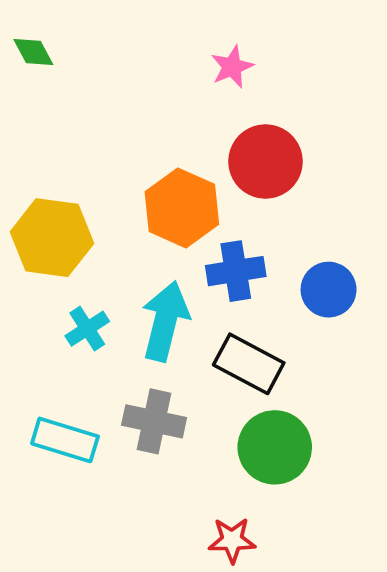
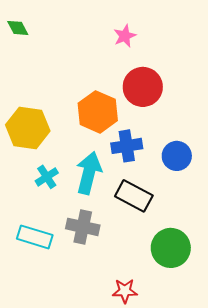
green circle: (275, 447) -> (171, 248), moved

